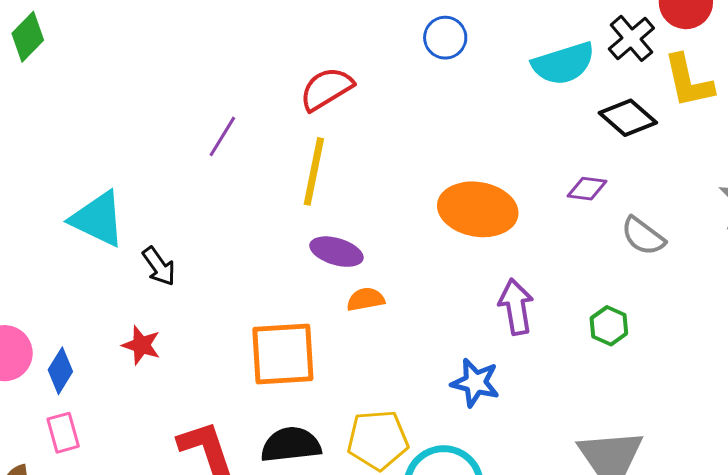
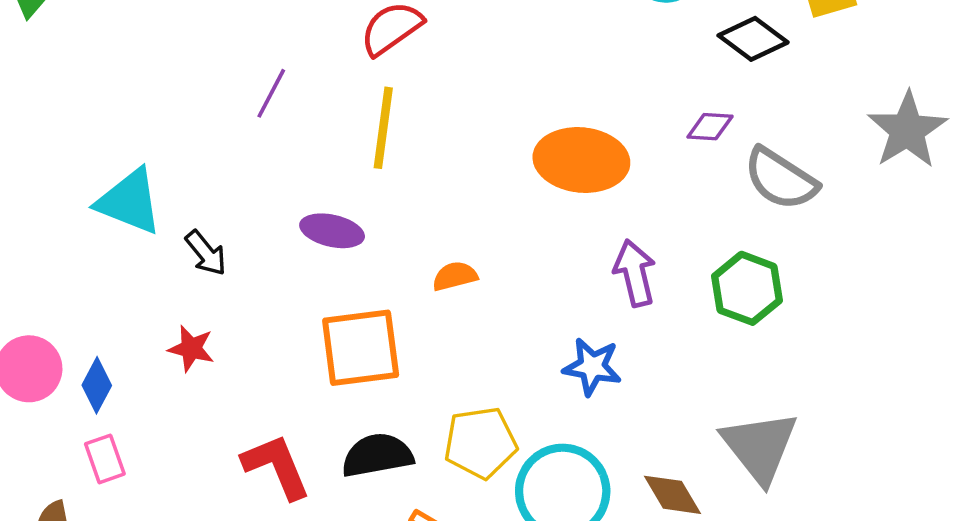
gray semicircle: (643, 236) -> (781, 179), size x1.4
purple ellipse: (336, 252) -> (332, 231), moved
green hexagon: (609, 326) -> (747, 288), size x1.5

